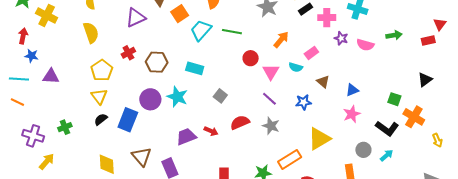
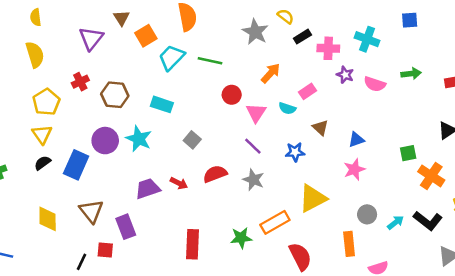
purple triangle: (136, 18) -> (91, 38), turned -30
green square: (394, 99) -> (408, 153), turned -32
black L-shape: (387, 128) -> (428, 221), moved

